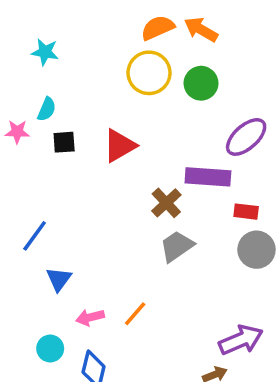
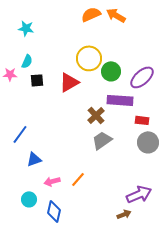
yellow circle: (149, 73) -> (89, 58), moved
green circle: (201, 83) -> (111, 71), moved
blue triangle: (59, 279) -> (34, 159), turned 35

